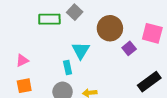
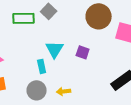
brown circle: (110, 28) -> (99, 16), moved
purple square: (129, 48) -> (83, 52), moved, turned -32

